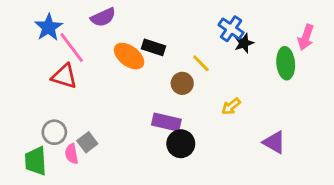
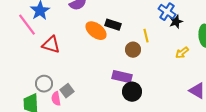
pink line: (72, 47) -> (27, 25), moved
yellow line: (201, 63) -> (146, 36), turned 32
yellow arrow: (231, 106) -> (182, 53), moved

